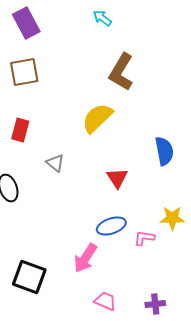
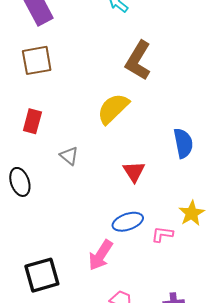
yellow star: (172, 218) -> (192, 213), turned -30
black square: (29, 277) -> (42, 275), turned -36

